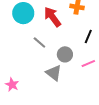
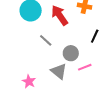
pink line: (88, 64) -> (85, 67), moved
pink star: (12, 85) -> (29, 81), moved

